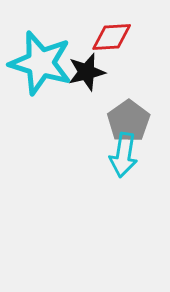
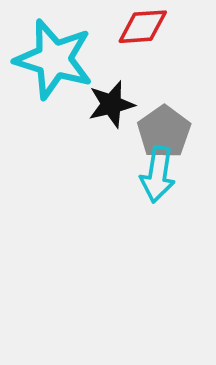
black star: (87, 72) -> (111, 104), moved

